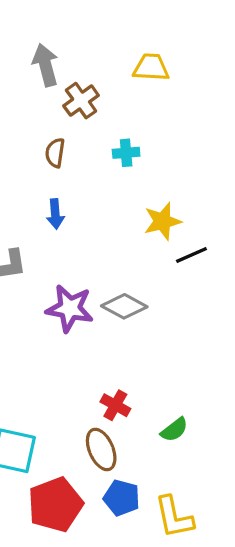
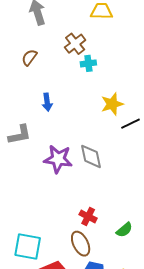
brown cross: (81, 101) -> (75, 44), moved
brown semicircle: (55, 153) -> (29, 57), moved, turned 30
gray diamond: (124, 306) -> (91, 156), turned 52

